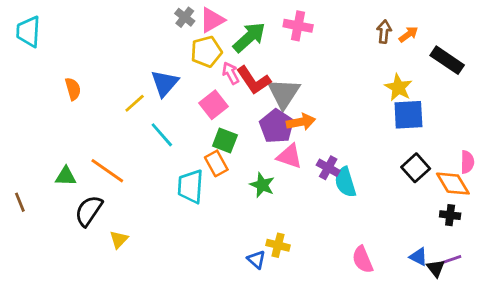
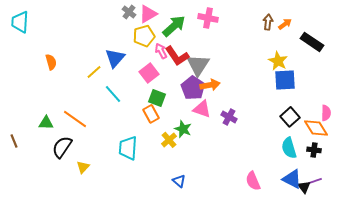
cyan semicircle: (345, 182) -> (289, 148), moved
cyan trapezoid: (190, 186) -> (128, 148), moved
yellow cross: (278, 245) -> (169, 140), moved, turned 35
blue triangle: (418, 257) -> (292, 179), size x1.5

